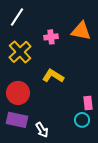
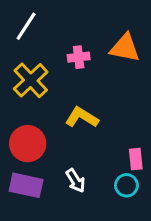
white arrow: (42, 130) -> (76, 181), moved

